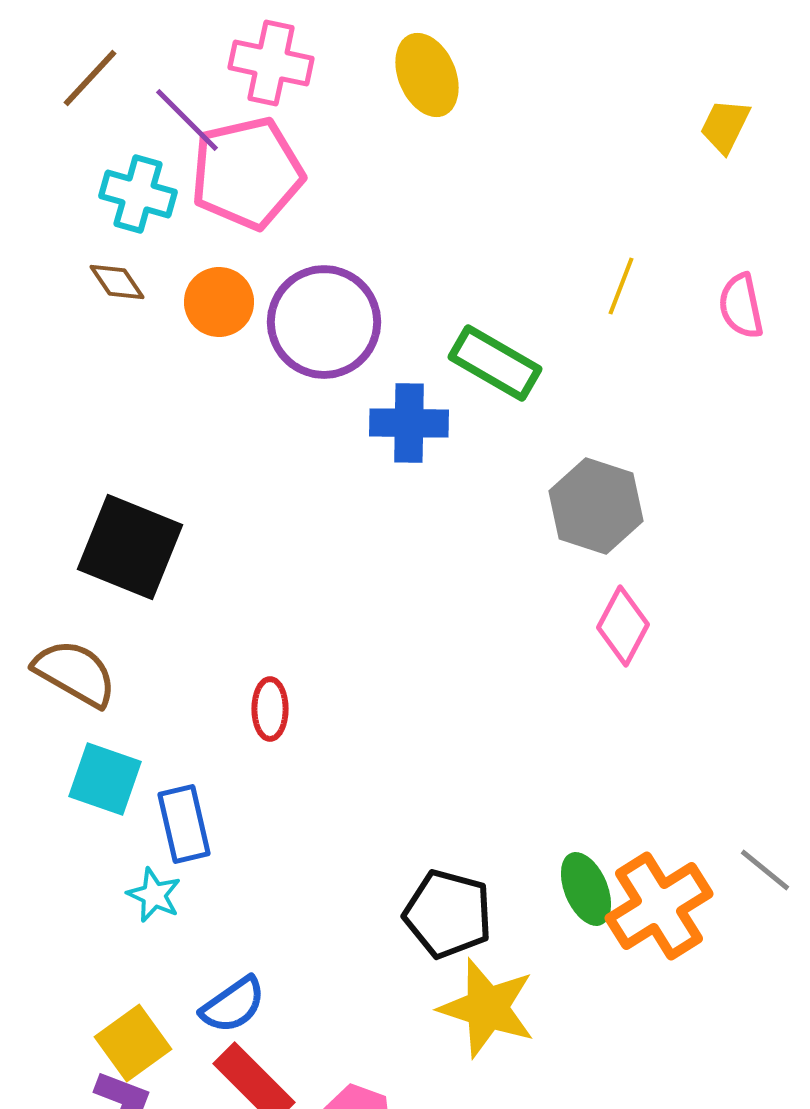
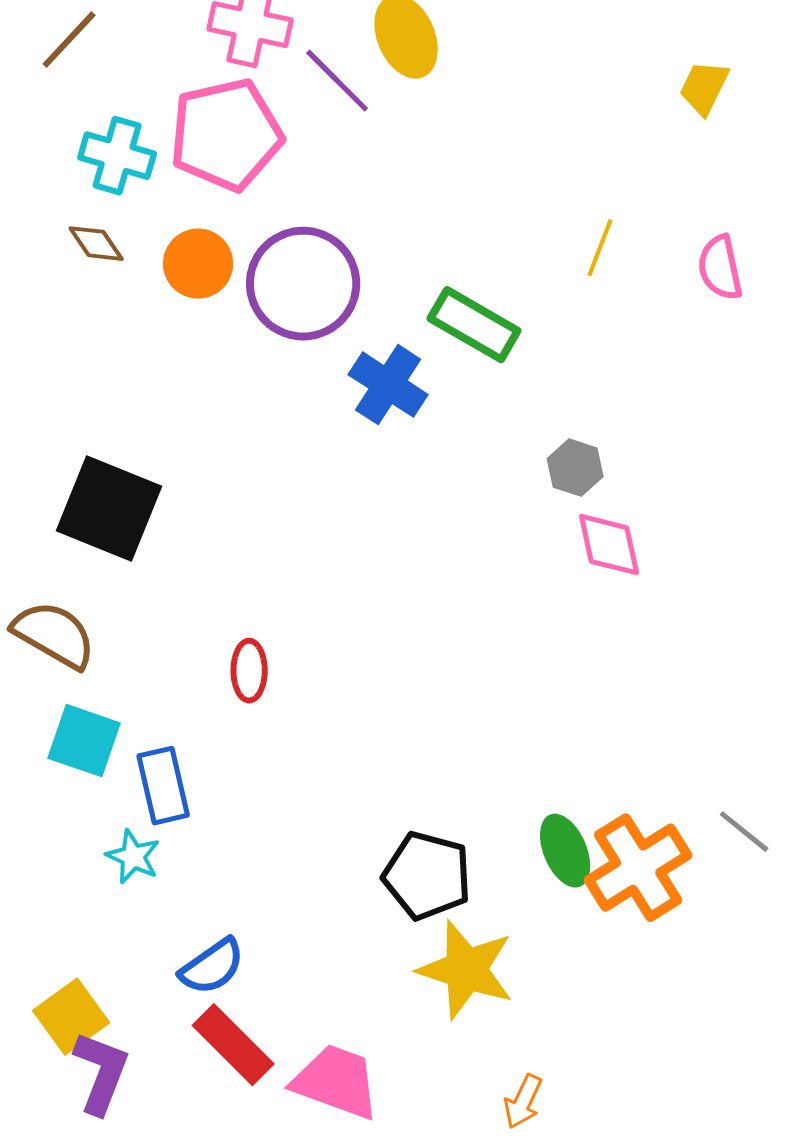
purple line: (187, 120) -> (337, 81), moved
blue cross: (409, 423) -> (388, 385), turned 32
gray hexagon: (596, 506) -> (575, 468), size x0.6
pink diamond: (623, 626) -> (609, 545), moved, turned -40
yellow square: (133, 1043) -> (71, 1017), moved

